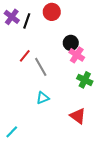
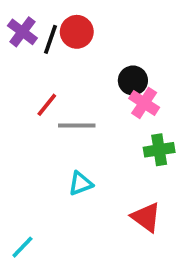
red circle: (52, 12) -> (77, 32), moved
gray line: (41, 67) -> (77, 125), turned -60
green cross: (85, 80) -> (159, 150), turned -35

